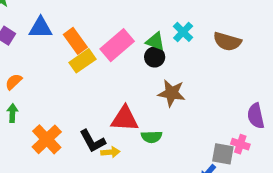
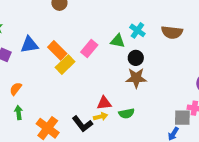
pink rectangle: (117, 45) -> (89, 48), size x0.7
black circle: (155, 57) -> (136, 58), moved
red triangle: (125, 119) -> (104, 103), size x0.7
yellow arrow: (110, 152) -> (101, 117), moved

